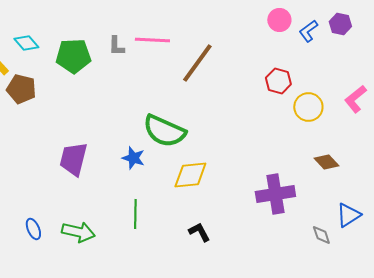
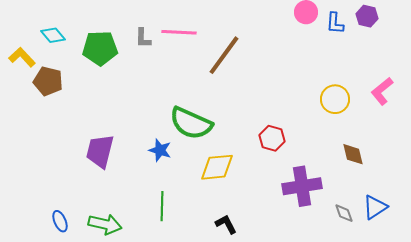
blue L-shape: (308, 31) -> (335, 23), turned -50
red hexagon: (278, 81) -> (272, 138), moved
brown diamond: (326, 162) -> (353, 154), turned 30
gray diamond: (321, 235) -> (344, 213), moved

